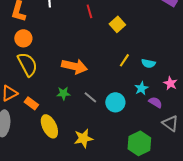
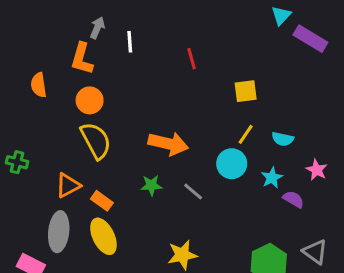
yellow square: (117, 24) -> (246, 91), moved, turned 35
cyan circle: (115, 102) -> (232, 164), moved
gray triangle: (170, 123) -> (315, 252), moved
yellow ellipse: (49, 126) -> (103, 236), moved

